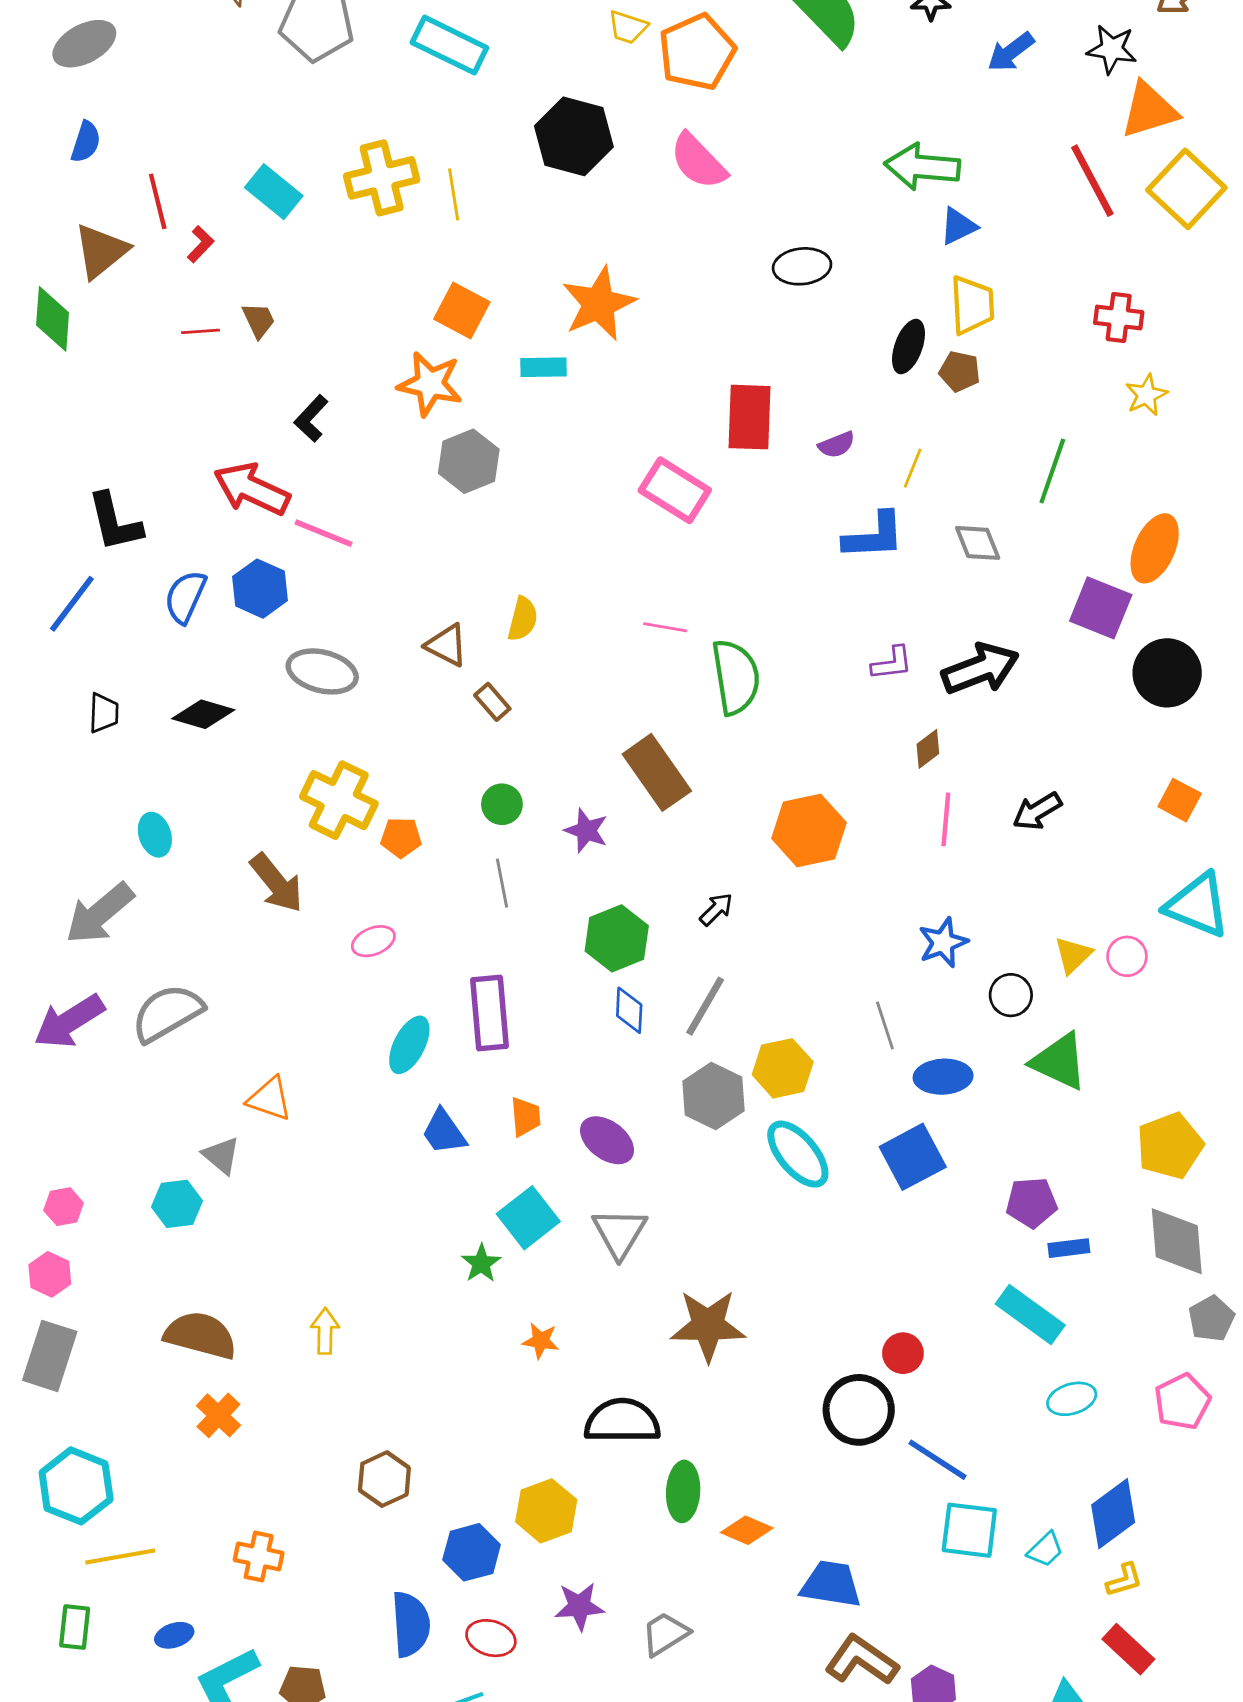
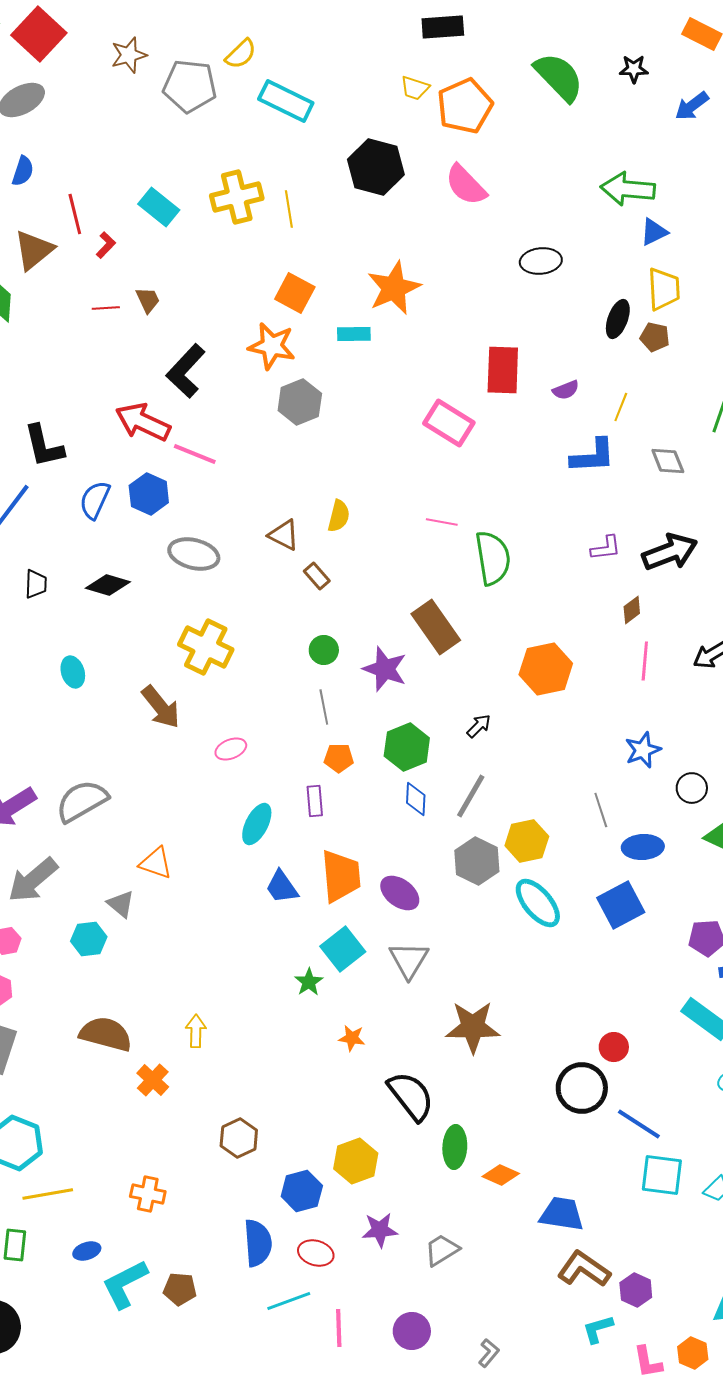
black L-shape: (311, 418) -> (186, 371), size x1.6
purple star: (586, 831) -> (385, 669), size x1.4
orange pentagon: (401, 837) -> (339, 758), moved
gray arrow: (100, 913) -> (33, 880), moved
purple rectangle: (490, 1013) -> (315, 801), size x0.6
orange trapezoid: (525, 1117) -> (341, 876), size x1.8
orange cross: (218, 1415) -> (153, 1080), moved
black semicircle: (622, 1421) -> (411, 1096), turned 52

